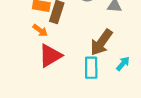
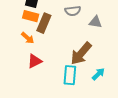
red triangle: (50, 56) -> (35, 61), size x0.7

